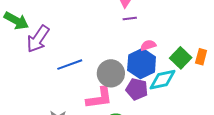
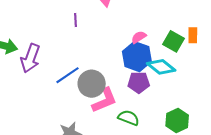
purple line: (130, 18) -> (75, 20), moved, turned -72
gray circle: (111, 73) -> (92, 84), moved
cyan diamond: (163, 80) -> (161, 67), turned 64

